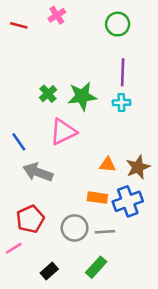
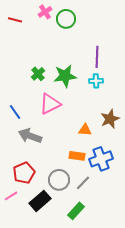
green circle: (118, 24) -> (66, 19), moved
brown star: (138, 167) -> (110, 119), moved
gray line: (105, 232) -> (83, 183), turned -42
black rectangle: (49, 271) -> (40, 201), moved, size x1.5

